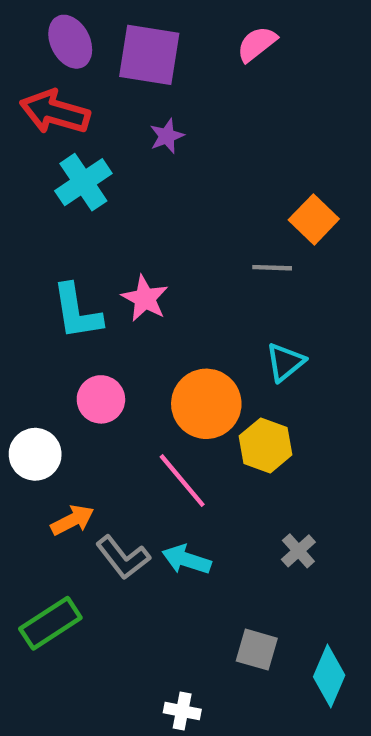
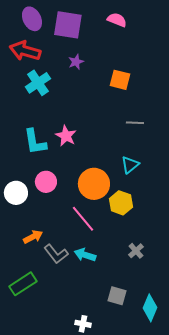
pink semicircle: (257, 44) -> (117, 20), turned 60
orange square: (314, 219) -> (120, 80), moved, turned -30
gray line: (272, 268) -> (135, 123), moved
white circle: (35, 454) -> (16, 193), moved

